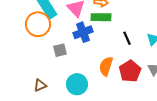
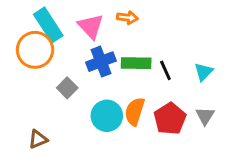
green rectangle: (101, 17) -> (136, 63), moved
gray square: (60, 50) -> (67, 88), turned -32
cyan circle: (77, 84) -> (107, 116), moved

